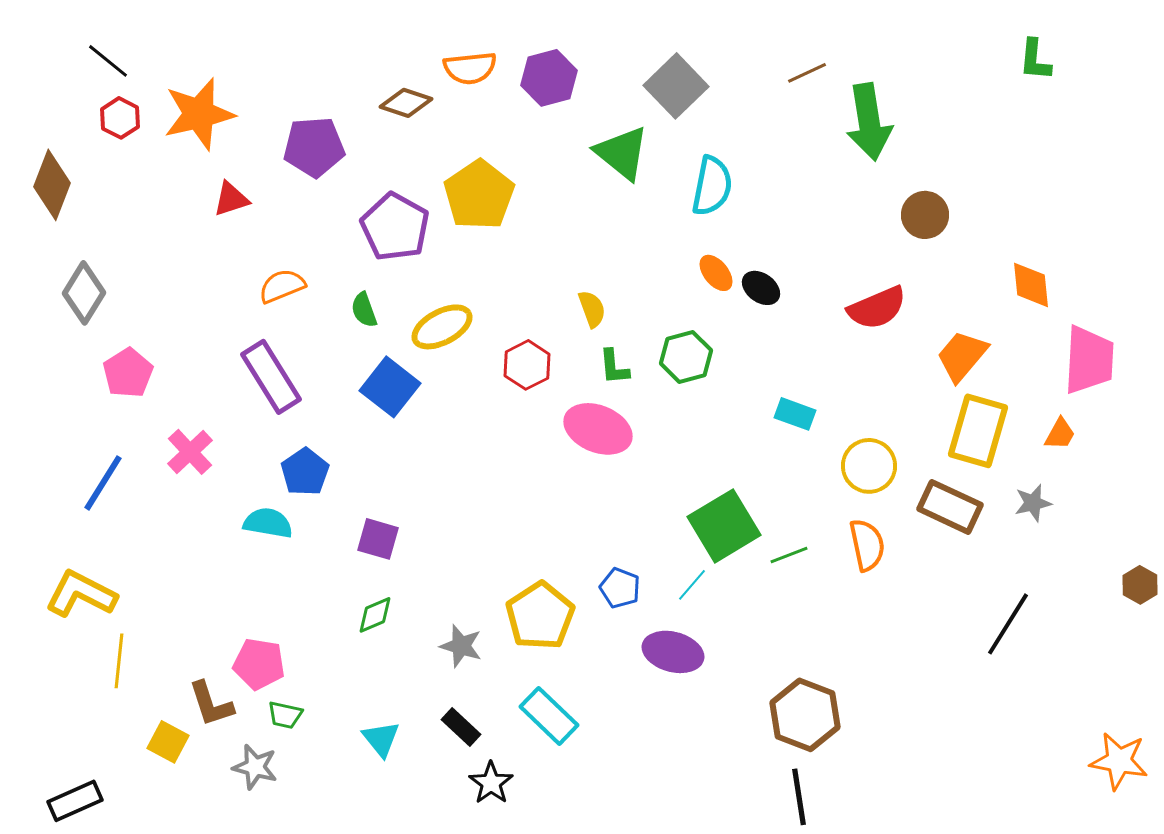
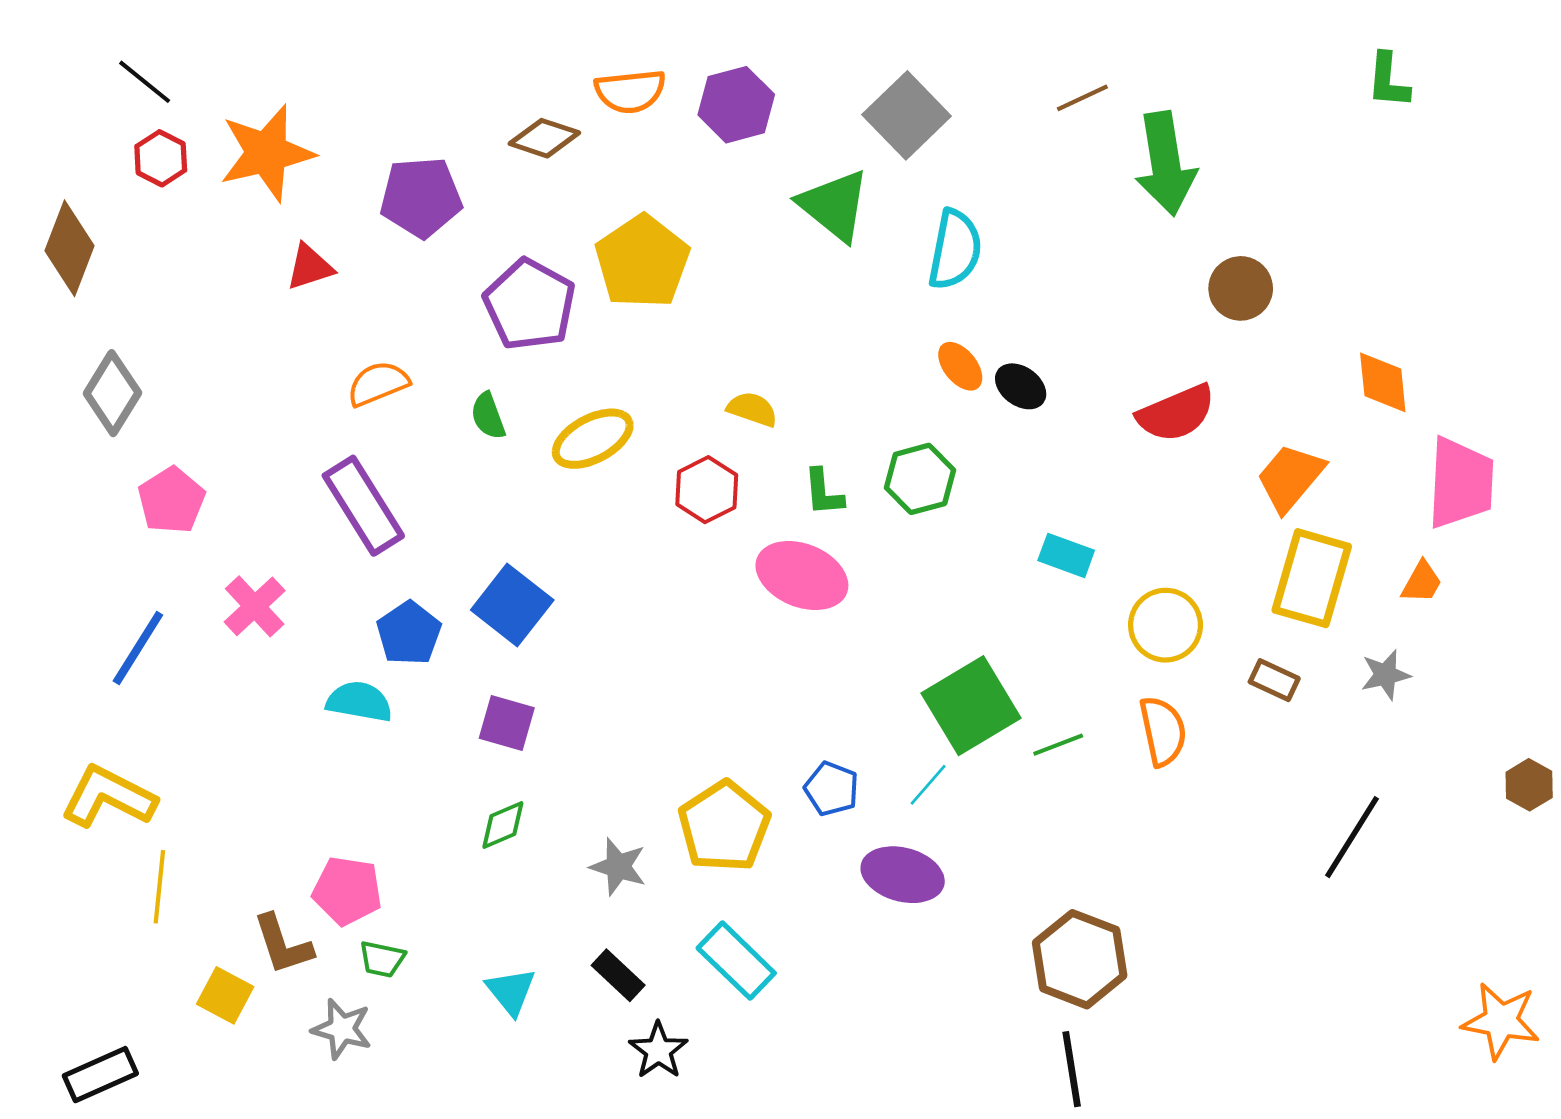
yellow semicircle: (592, 309) -> (752, 409), moved, turned -51
blue square: (390, 387) -> (512, 605), moved
brown rectangle: (950, 507) -> (1274, 680), size x0.6

